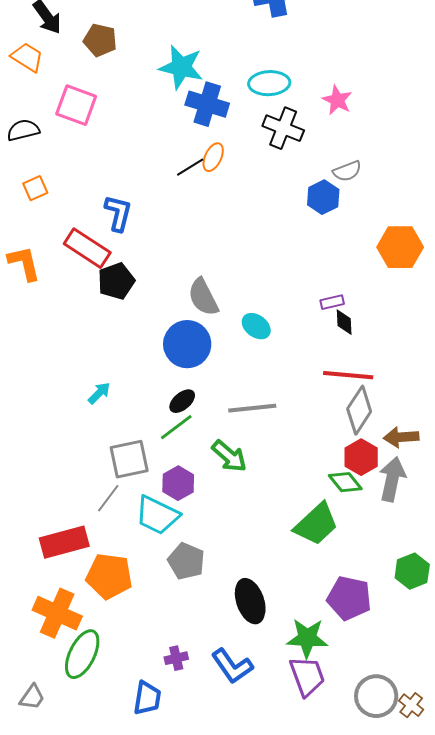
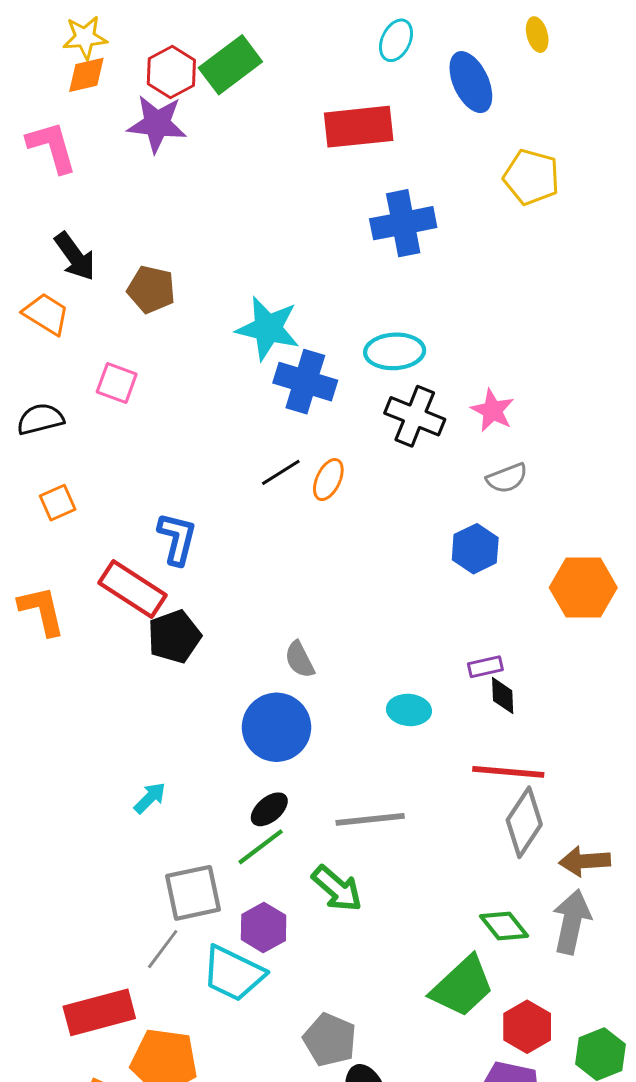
pink star: (337, 100) -> (493, 410), moved
pink square: (76, 105) -> (117, 383), size x0.7
orange ellipse: (213, 157) -> (328, 480), moved
blue hexagon: (323, 197) -> (475, 549), moved
gray semicircle: (203, 297) -> (300, 660), size x0.7
cyan ellipse: (256, 326) -> (409, 710), moved, turned -32
red hexagon: (361, 457) -> (527, 1027), moved
gray pentagon: (186, 561) -> (330, 1040), moved

